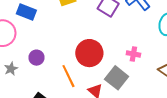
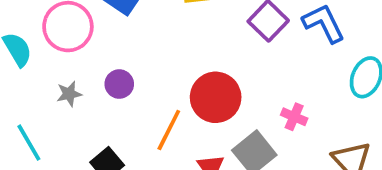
orange line: (68, 76) -> (169, 130), turned 40

